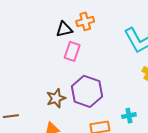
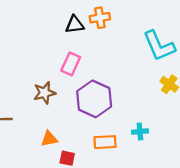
pink rectangle: (72, 51) -> (71, 64), moved
brown star: (56, 98) -> (44, 93), moved

